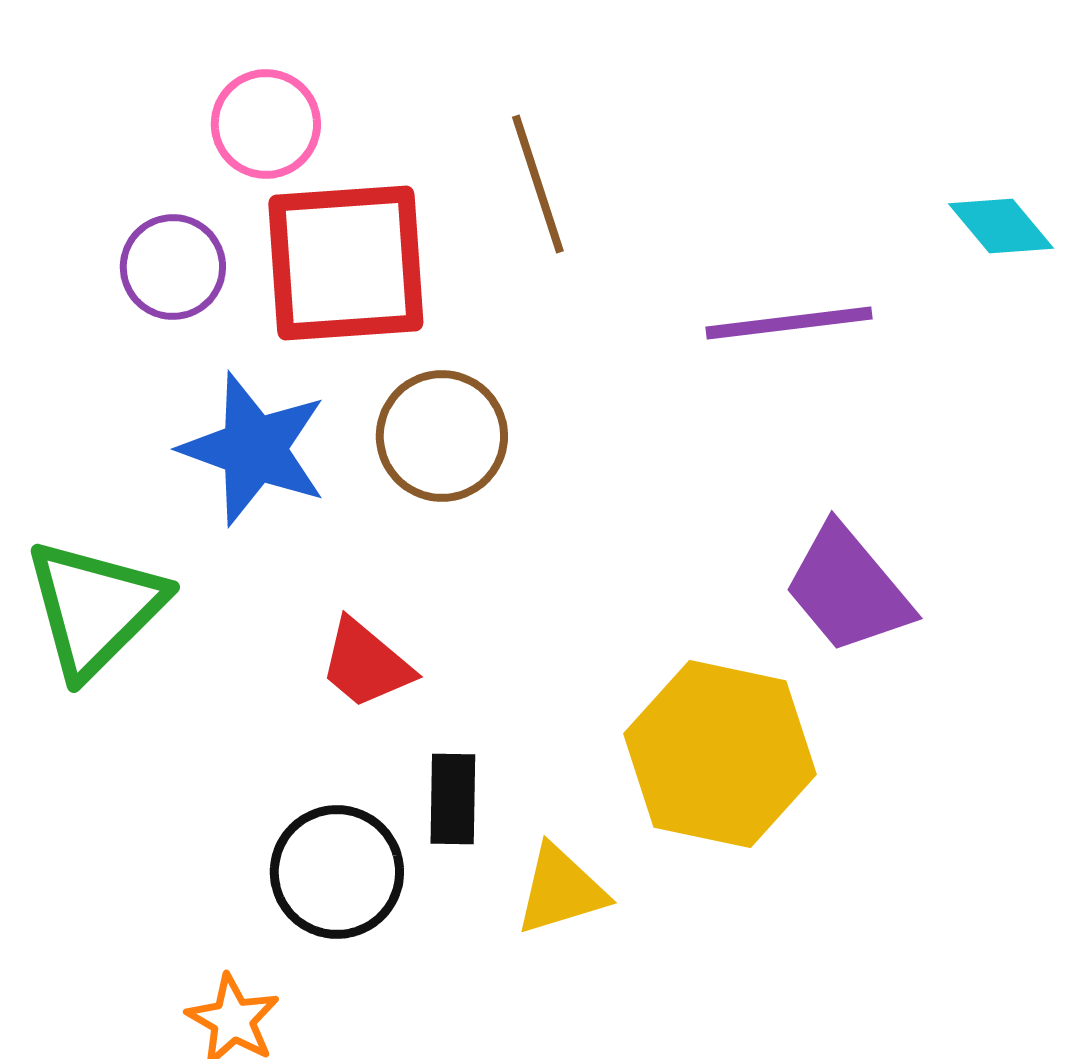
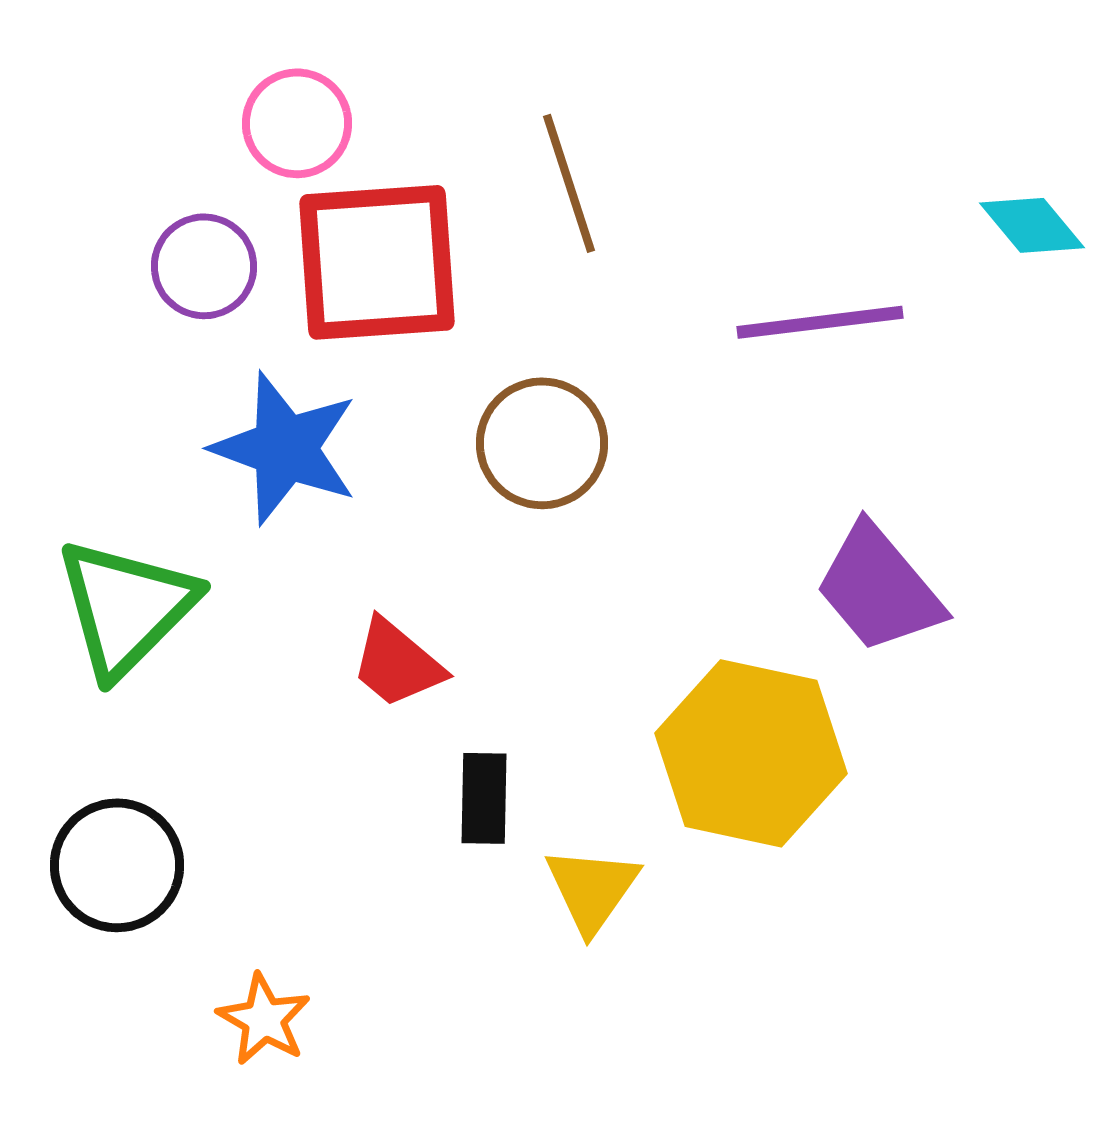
brown circle: (442, 436) -> (542, 443), moved
black circle: (337, 872) -> (117, 865), moved
yellow triangle: (561, 890) -> (592, 889), turned -38

